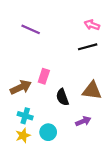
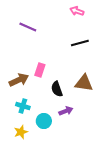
pink arrow: (92, 25) -> (77, 11), moved
purple arrow: (83, 121) -> (66, 111), moved
yellow star: (23, 135) -> (21, 132), moved

